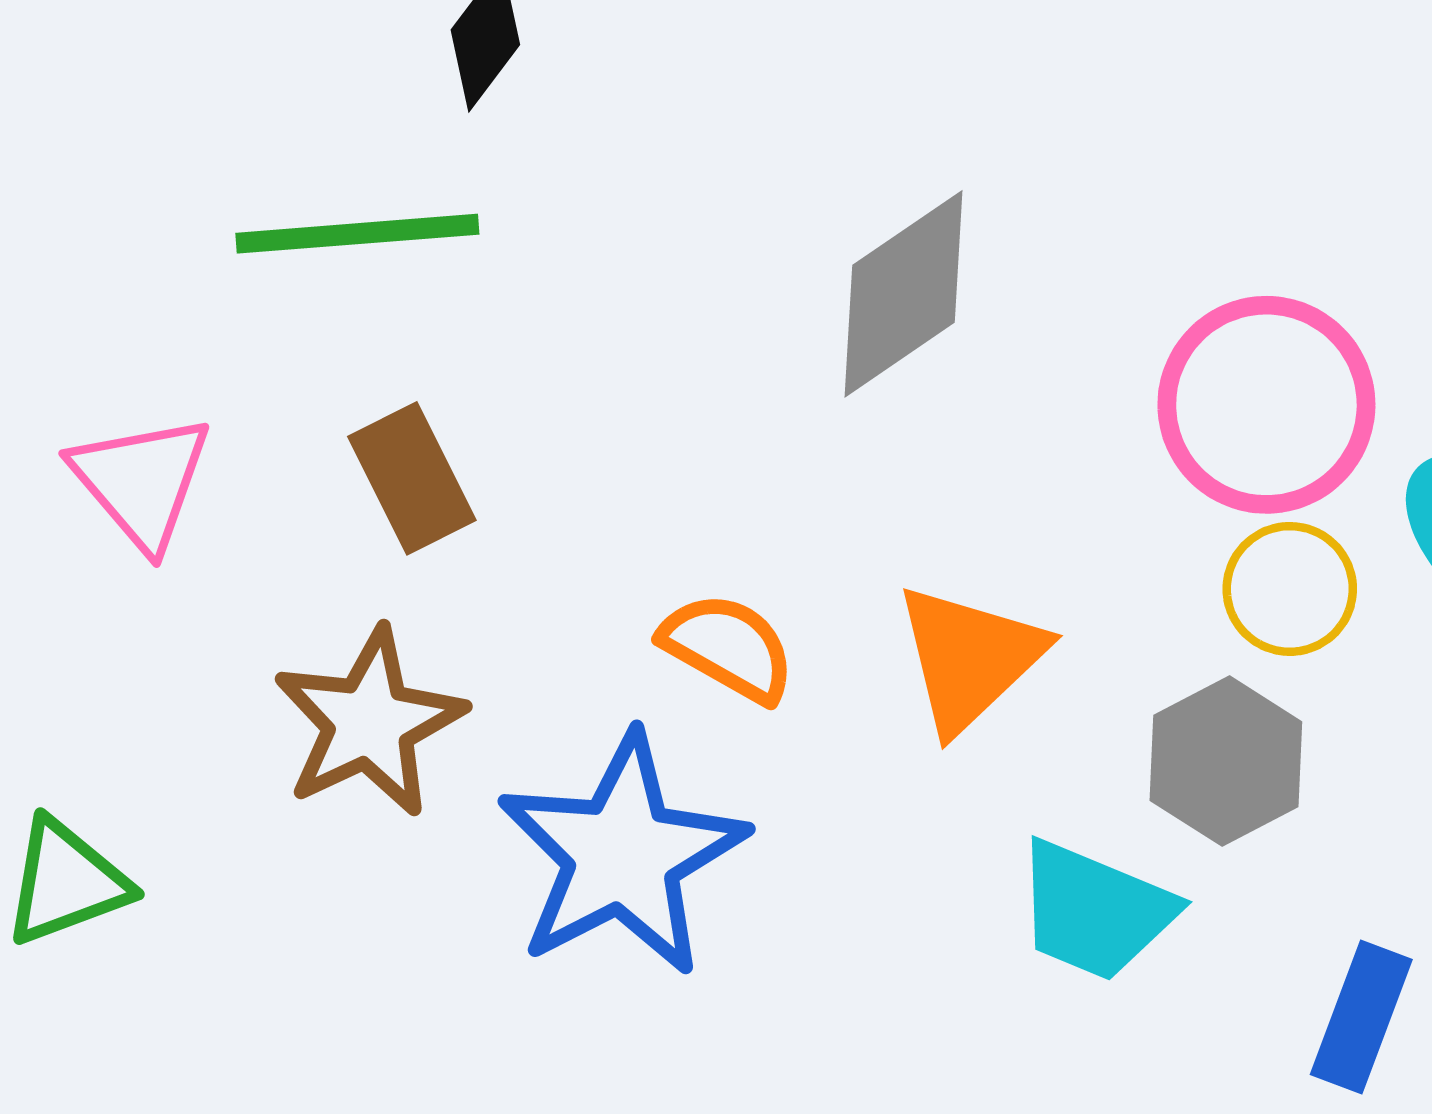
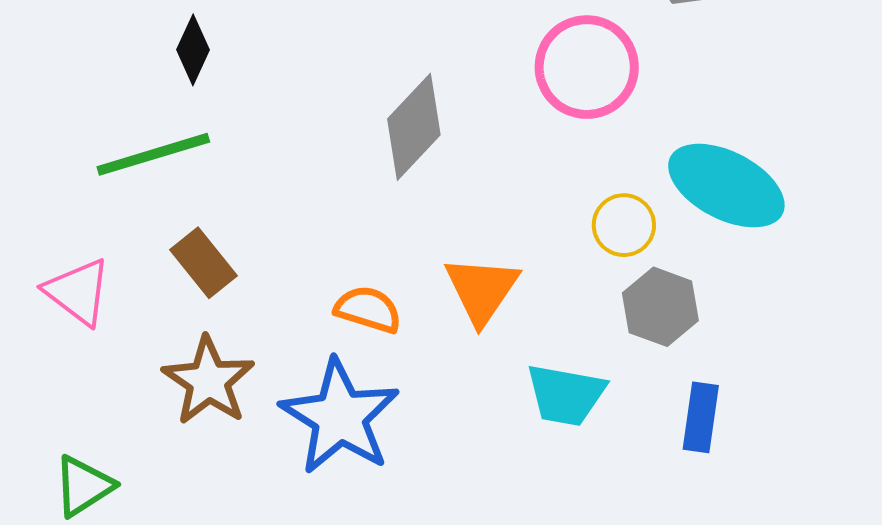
pink circle: (1266, 405) -> (587, 67), moved
gray hexagon: (1226, 761) -> (660, 307), moved

